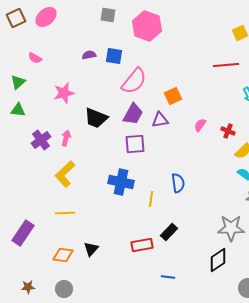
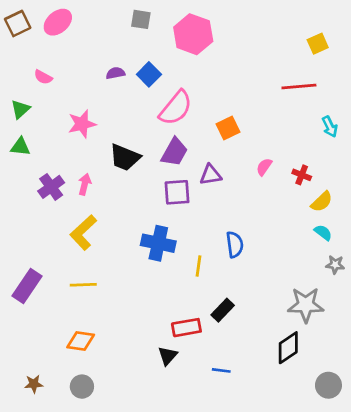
blue square: (114, 56) -> (149, 74), turned 36
purple triangle: (160, 120) -> (211, 175), moved
purple rectangle: (23, 233) -> (27, 286), moved
black triangle: (91, 249) -> (168, 356), moved

